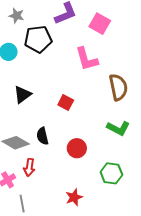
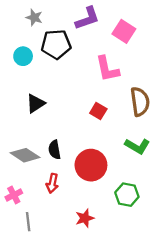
red square: (66, 102) -> (98, 111), moved
red circle: (77, 148) -> (91, 165), size x1.5
red arrow: (29, 167) -> (52, 183), moved

